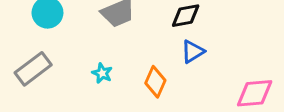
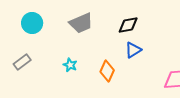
gray rectangle: (33, 69) -> (22, 62), size x0.7

